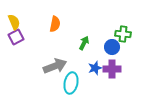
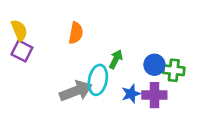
green cross: (123, 34) -> (174, 70), moved
purple square: (16, 37) -> (22, 51), turned -35
cyan ellipse: (71, 83) -> (98, 80), moved

